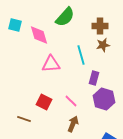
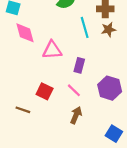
pink diamond: (39, 35) -> (25, 33), moved
cyan line: (81, 55) -> (85, 27), moved
purple rectangle: (94, 78) -> (79, 65), moved

